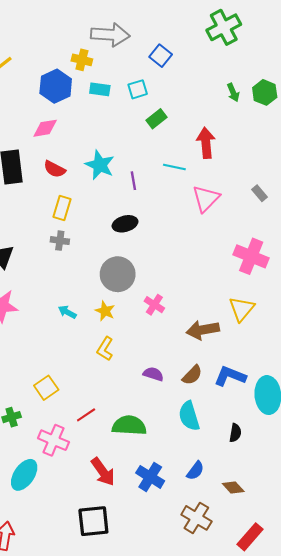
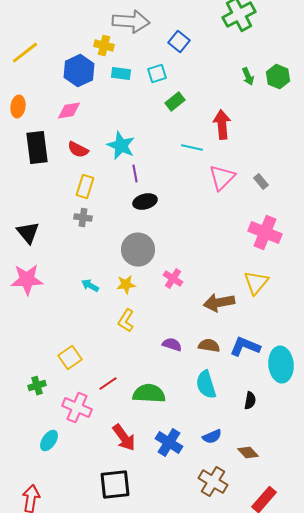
purple line: (133, 181) -> (135, 174), moved
gray rectangle: (259, 193) -> (261, 182), moved
yellow star: (105, 311) -> (126, 285), turned -30
brown semicircle: (192, 375) -> (209, 346), turned -125
blue semicircle: (195, 471) -> (212, 437), turned 30
cyan ellipse: (24, 475) -> (49, 441), size x0.7

